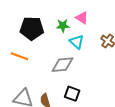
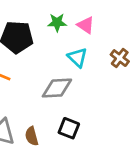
green star: (63, 26) -> (57, 22), moved

